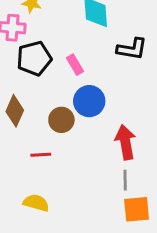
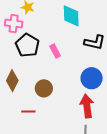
black pentagon: (34, 58) -> (27, 45), turned -30
blue circle: (89, 101) -> (92, 78), moved

